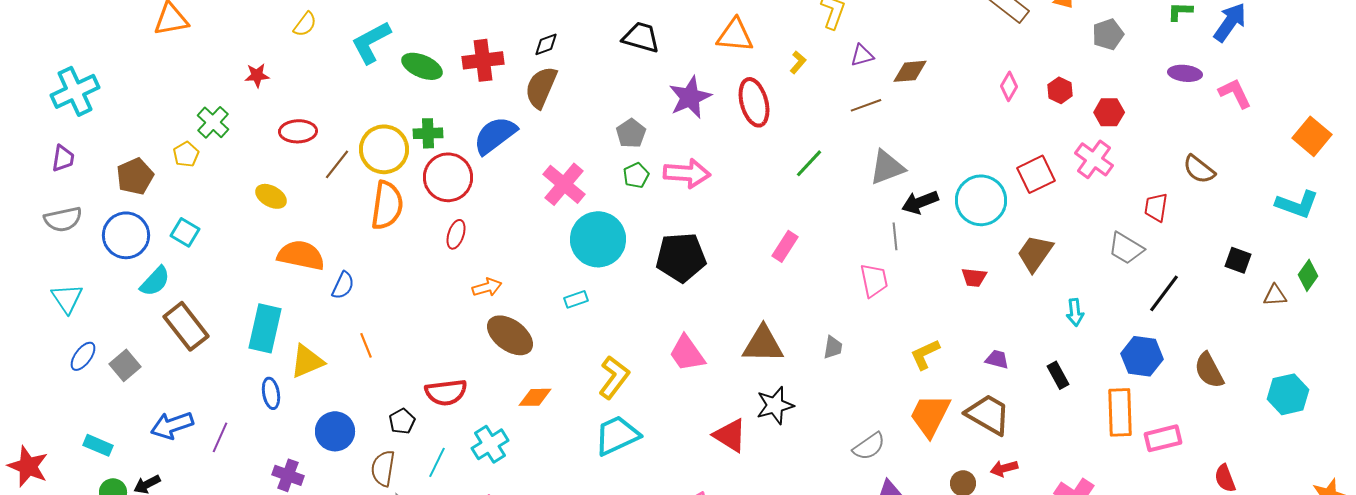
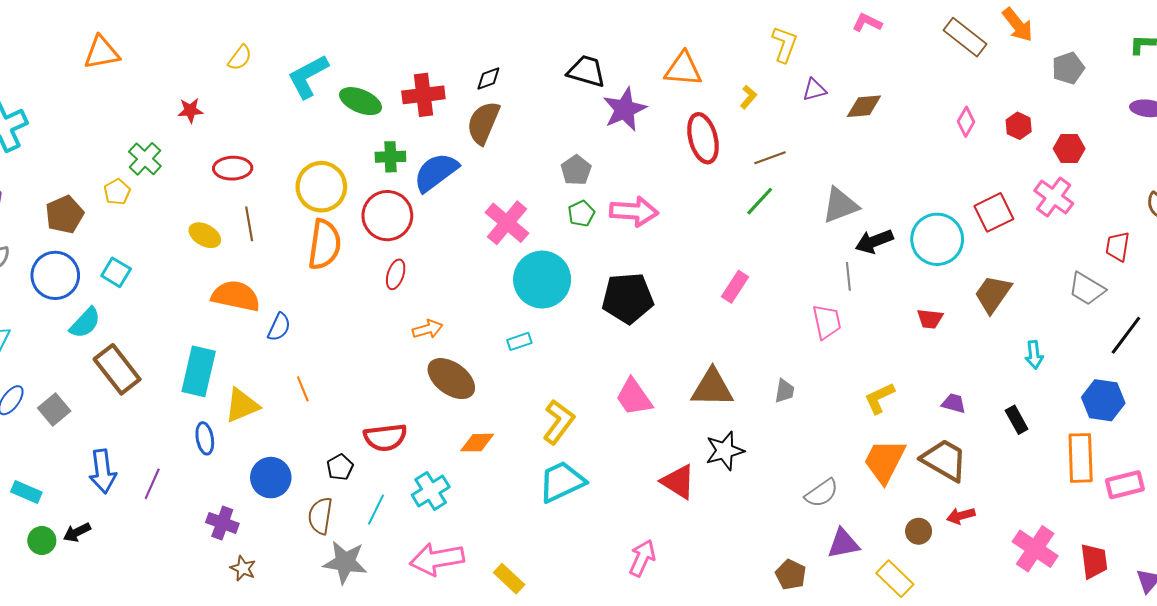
purple star: (690, 97) -> (625, 109), moved
brown line: (866, 105) -> (770, 158), moved
green cross: (428, 133) -> (390, 157), moved
brown line: (337, 164) -> (249, 224), moved, turned -48
blue arrow: (172, 425) -> (103, 471), turned -78

